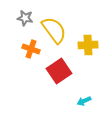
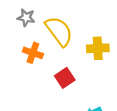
red square: (59, 71) -> (65, 78), size x0.7

